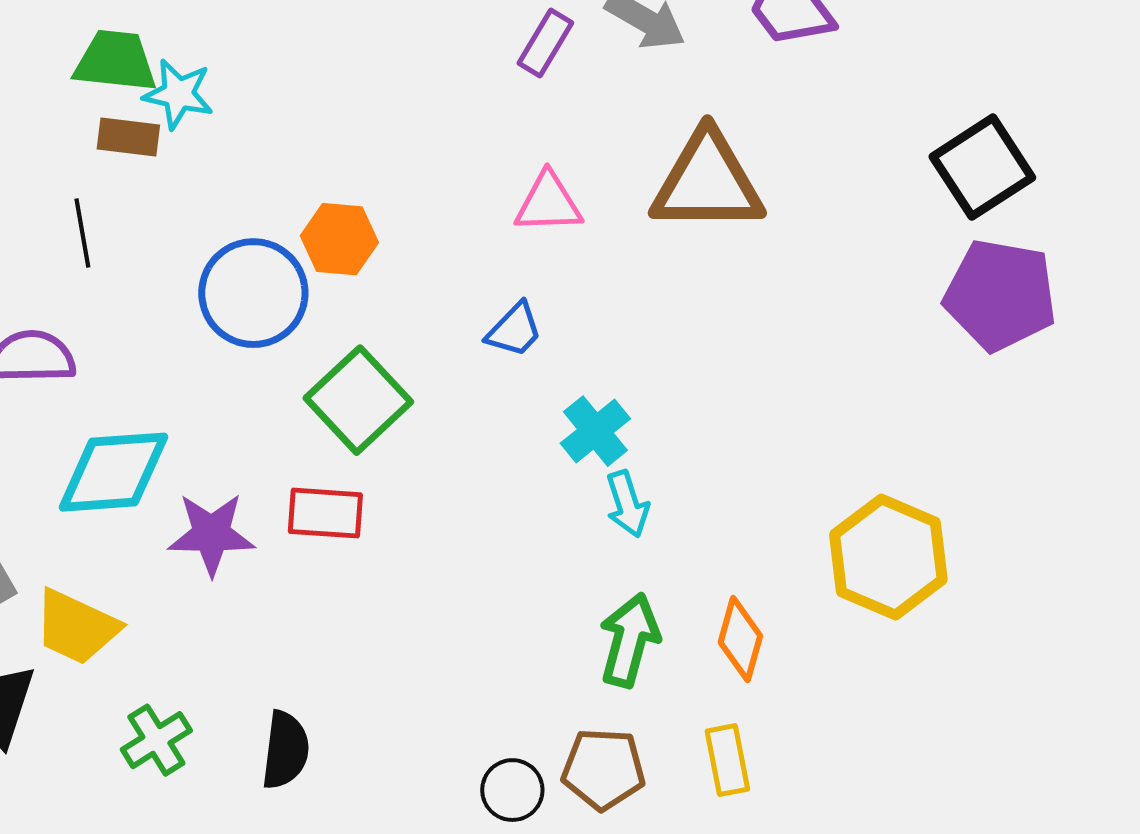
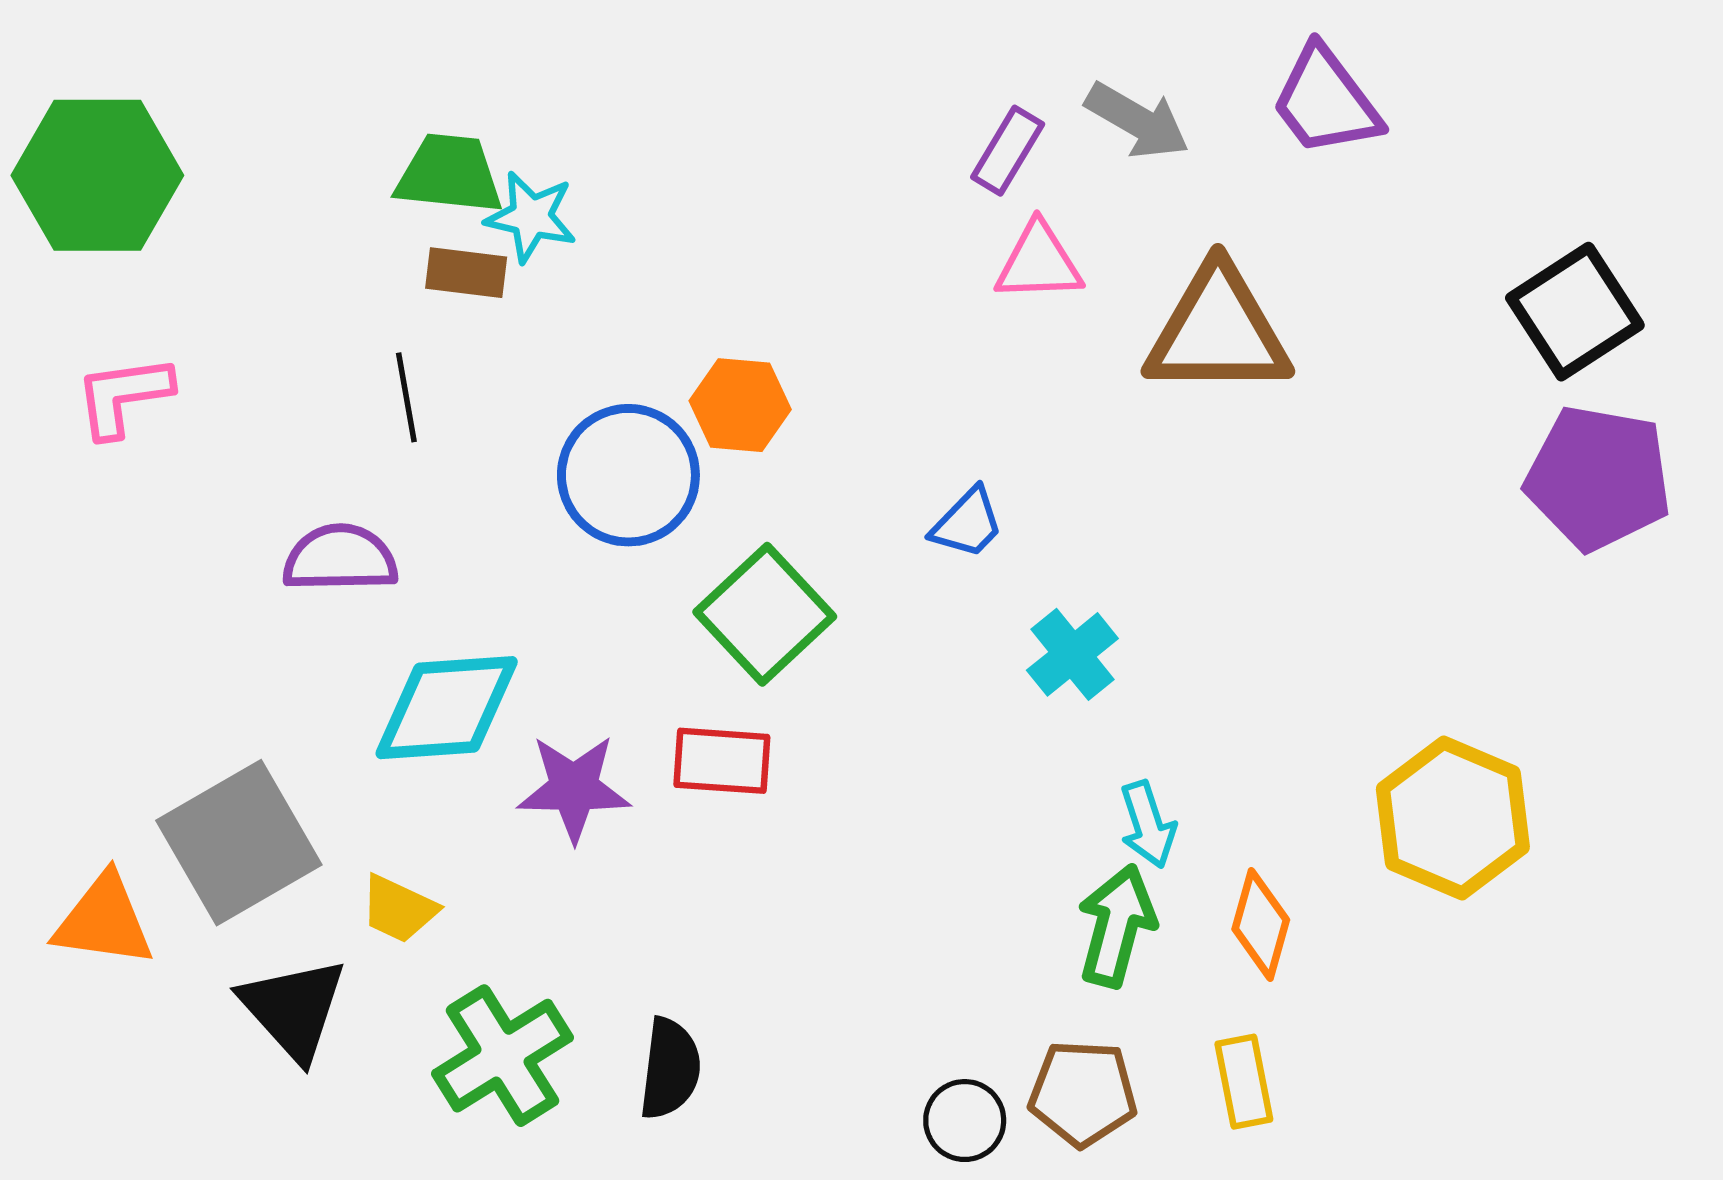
pink triangle: (548, 203) -> (1039, 262), moved
cyan arrow: (627, 504) -> (1148, 824), moved
yellow trapezoid: (76, 627) -> (399, 909), size x0.7
green cross: (156, 740) -> (502, 1056), size x1.5

